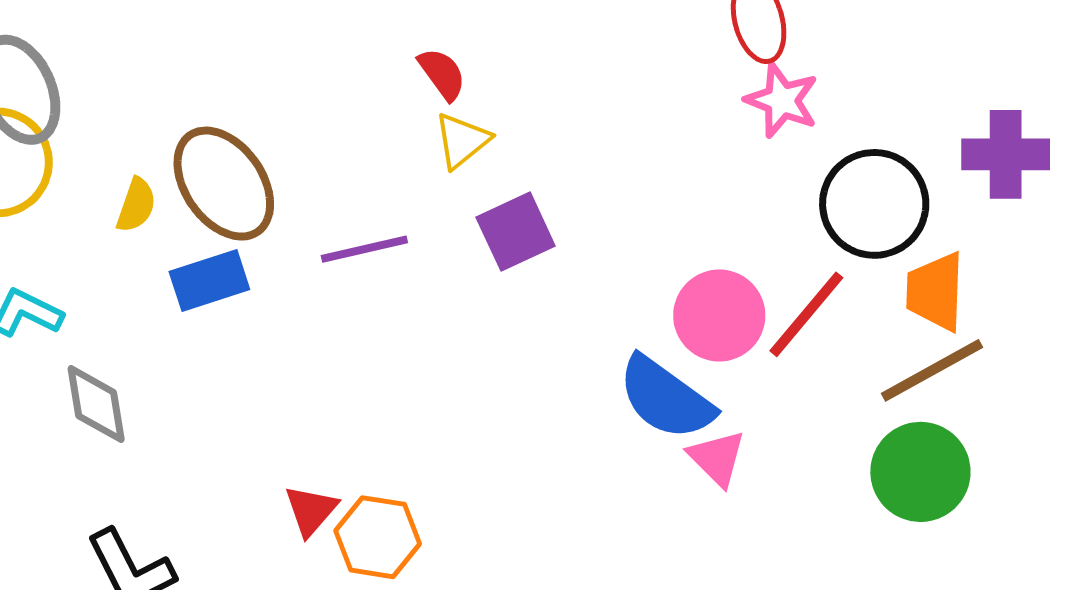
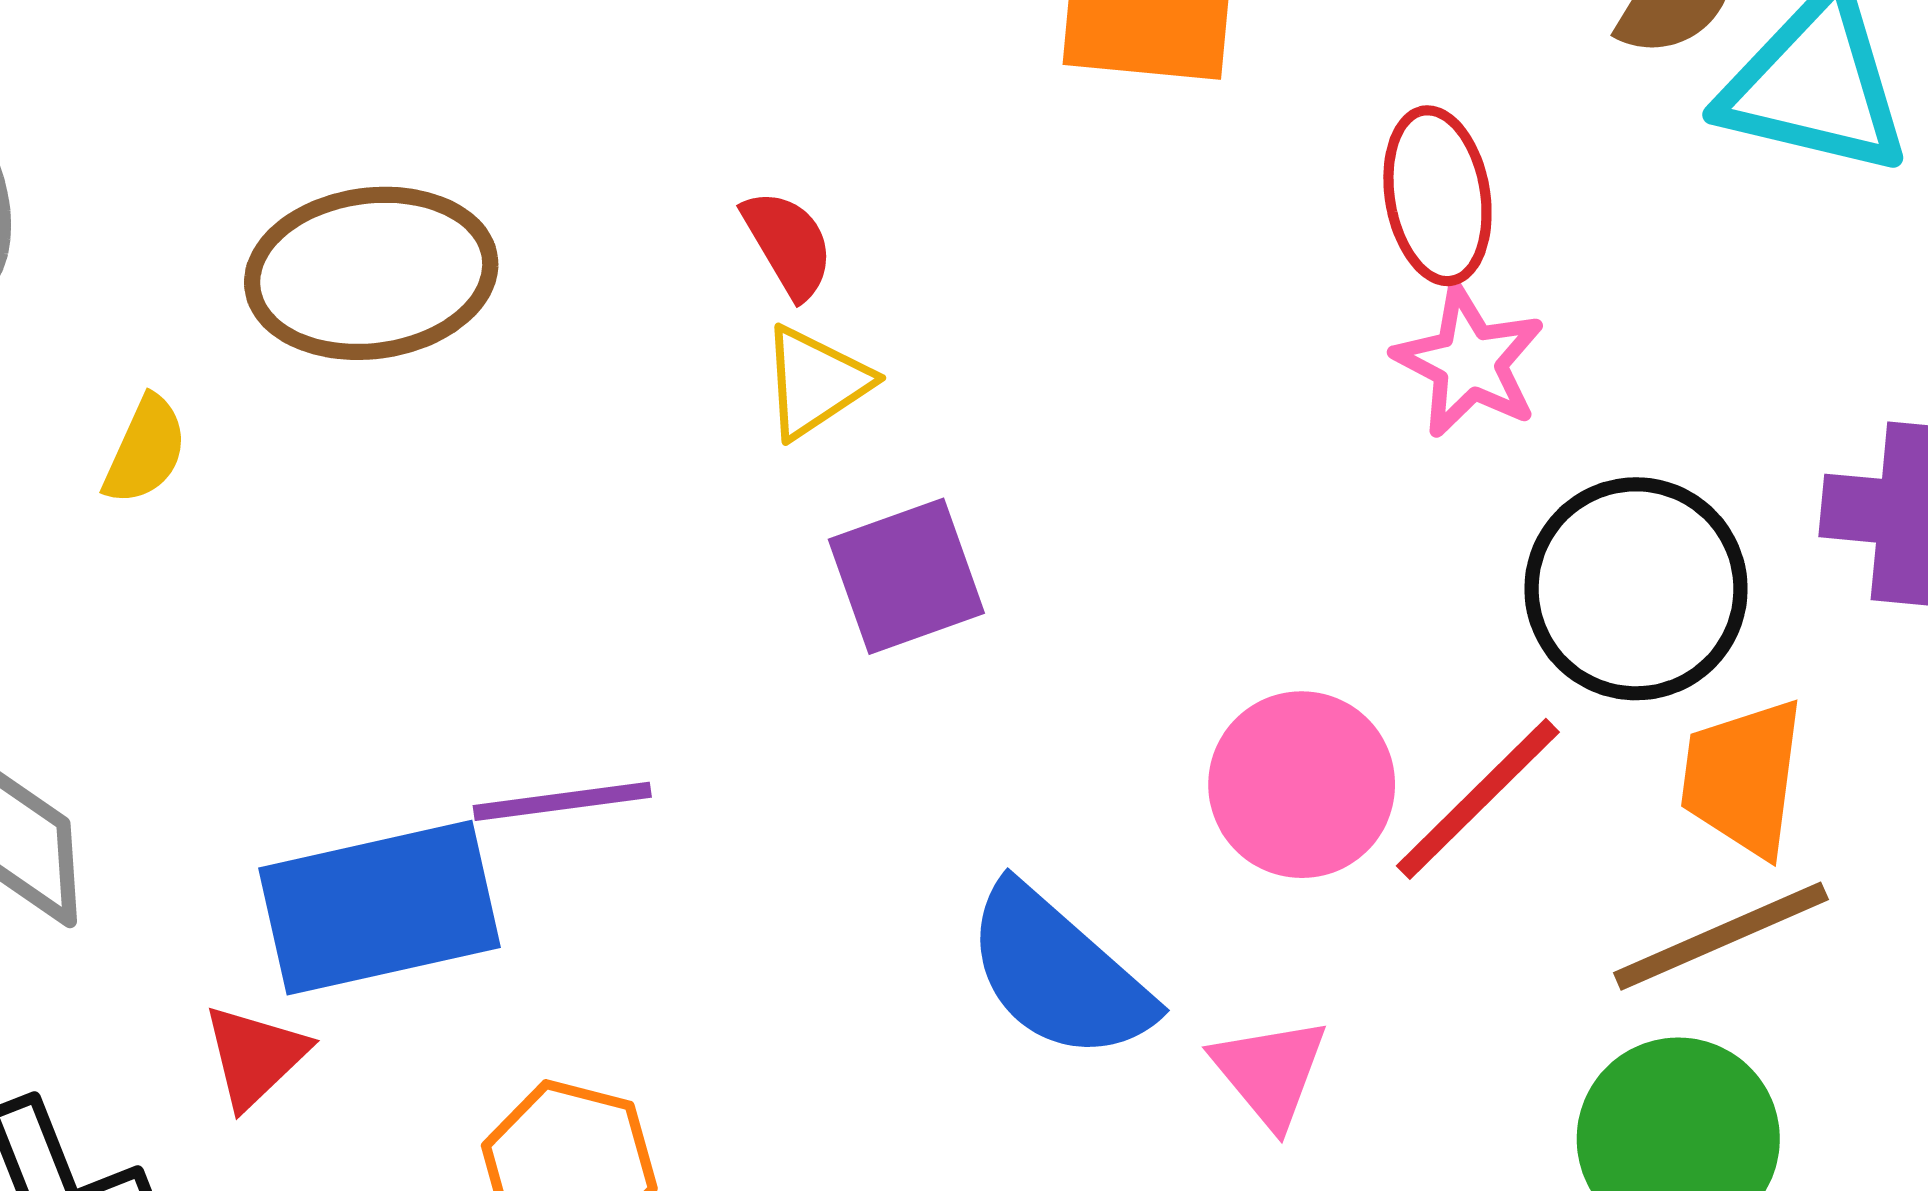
brown ellipse: (224, 184) -> (371, 273), moved, turned -68
purple line: (364, 249) -> (562, 801), moved
blue rectangle: (209, 280) -> (380, 908), moved, size x1.5
blue semicircle: (666, 398) -> (1058, 973), moved
red triangle: (311, 510) -> (255, 1056), moved

